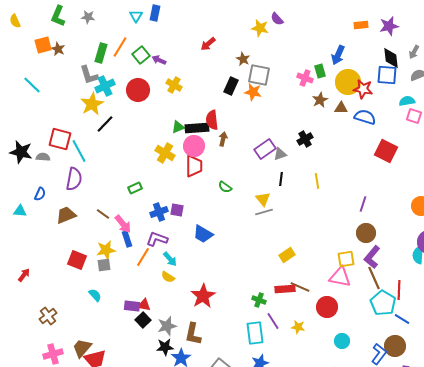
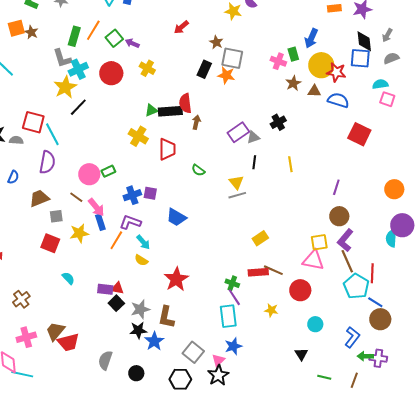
pink circle: (194, 146) -> (89, 174), moved
gray square: (104, 265) -> (56, 216), moved
purple line: (273, 321) -> (234, 297), moved
brown circle: (395, 346) -> (380, 319), moved

